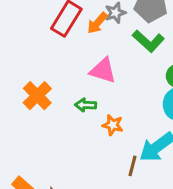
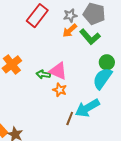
orange arrow: (97, 23) -> (70, 31), moved
pink triangle: (103, 71) -> (58, 71), moved

